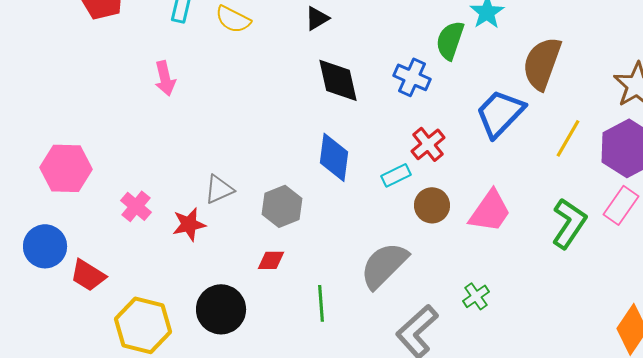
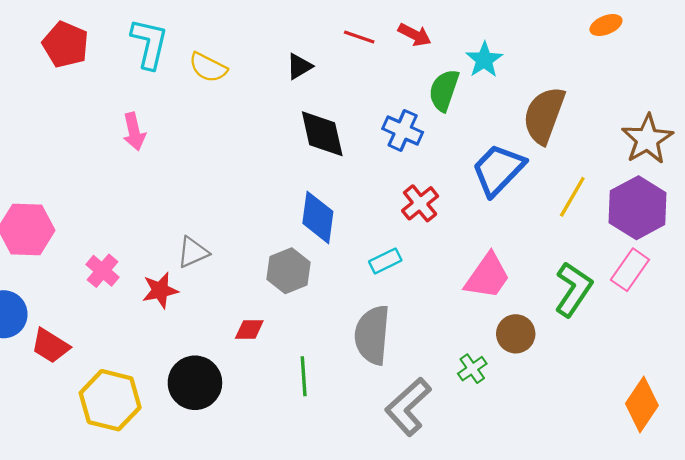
cyan rectangle: (396, 175) -> (385, 261), moved
brown circle: (432, 205) -> (516, 334), moved
gray hexagon: (282, 206) -> (288, 271), moved
gray semicircle: (384, 265) -> (372, 335), turned -40

